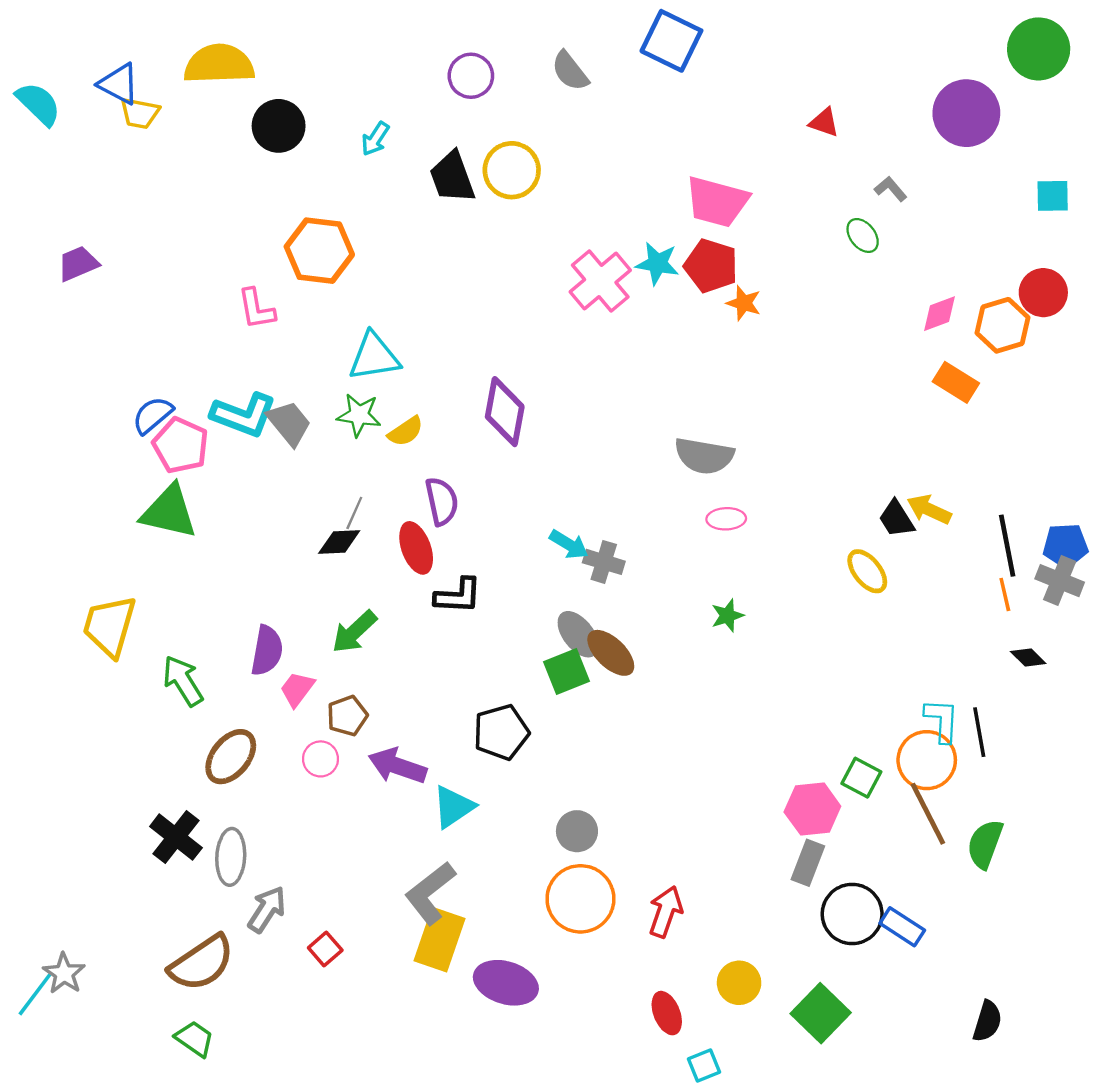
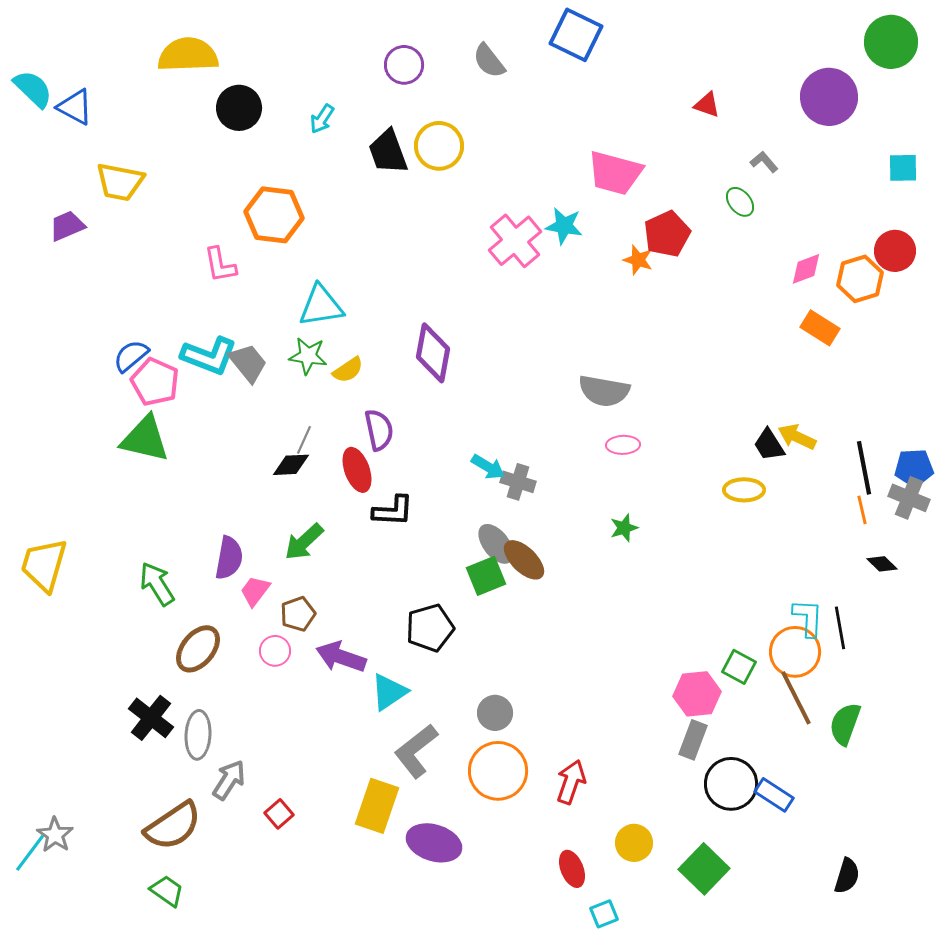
blue triangle: (119, 84) -> (75, 107), moved
yellow trapezoid: (140, 113) -> (120, 182), moved, size x1.4
red pentagon: (711, 266) -> (667, 234), moved, turned 30
yellow ellipse: (867, 571) -> (744, 490), turned -51
yellow trapezoid: (109, 626) -> (44, 565), moved
gray L-shape: (430, 893) -> (416, 751), moved

